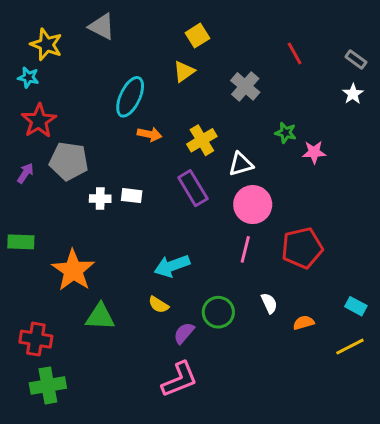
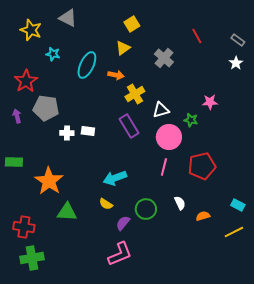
cyan star: (28, 77) -> (53, 54), moved
green star: (286, 133) -> (191, 120), moved
orange arrow: (150, 134) -> (116, 75), moved
purple arrow: (25, 173) -> (17, 116), turned -48

